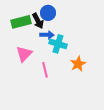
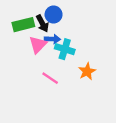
pink triangle: (24, 54) -> (38, 45), moved
pink line: (45, 70) -> (50, 78), turned -42

